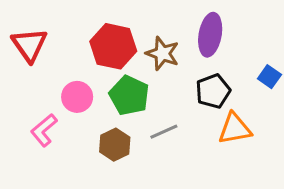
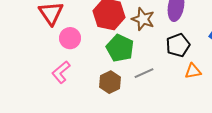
pink circle: (77, 97) -> (70, 38), moved
orange triangle: (235, 129) -> (193, 71), size x0.7

